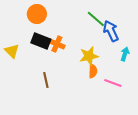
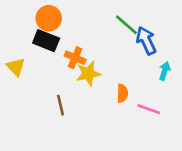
black rectangle: (41, 41) -> (46, 41), moved
yellow star: (89, 56) -> (88, 74), moved

